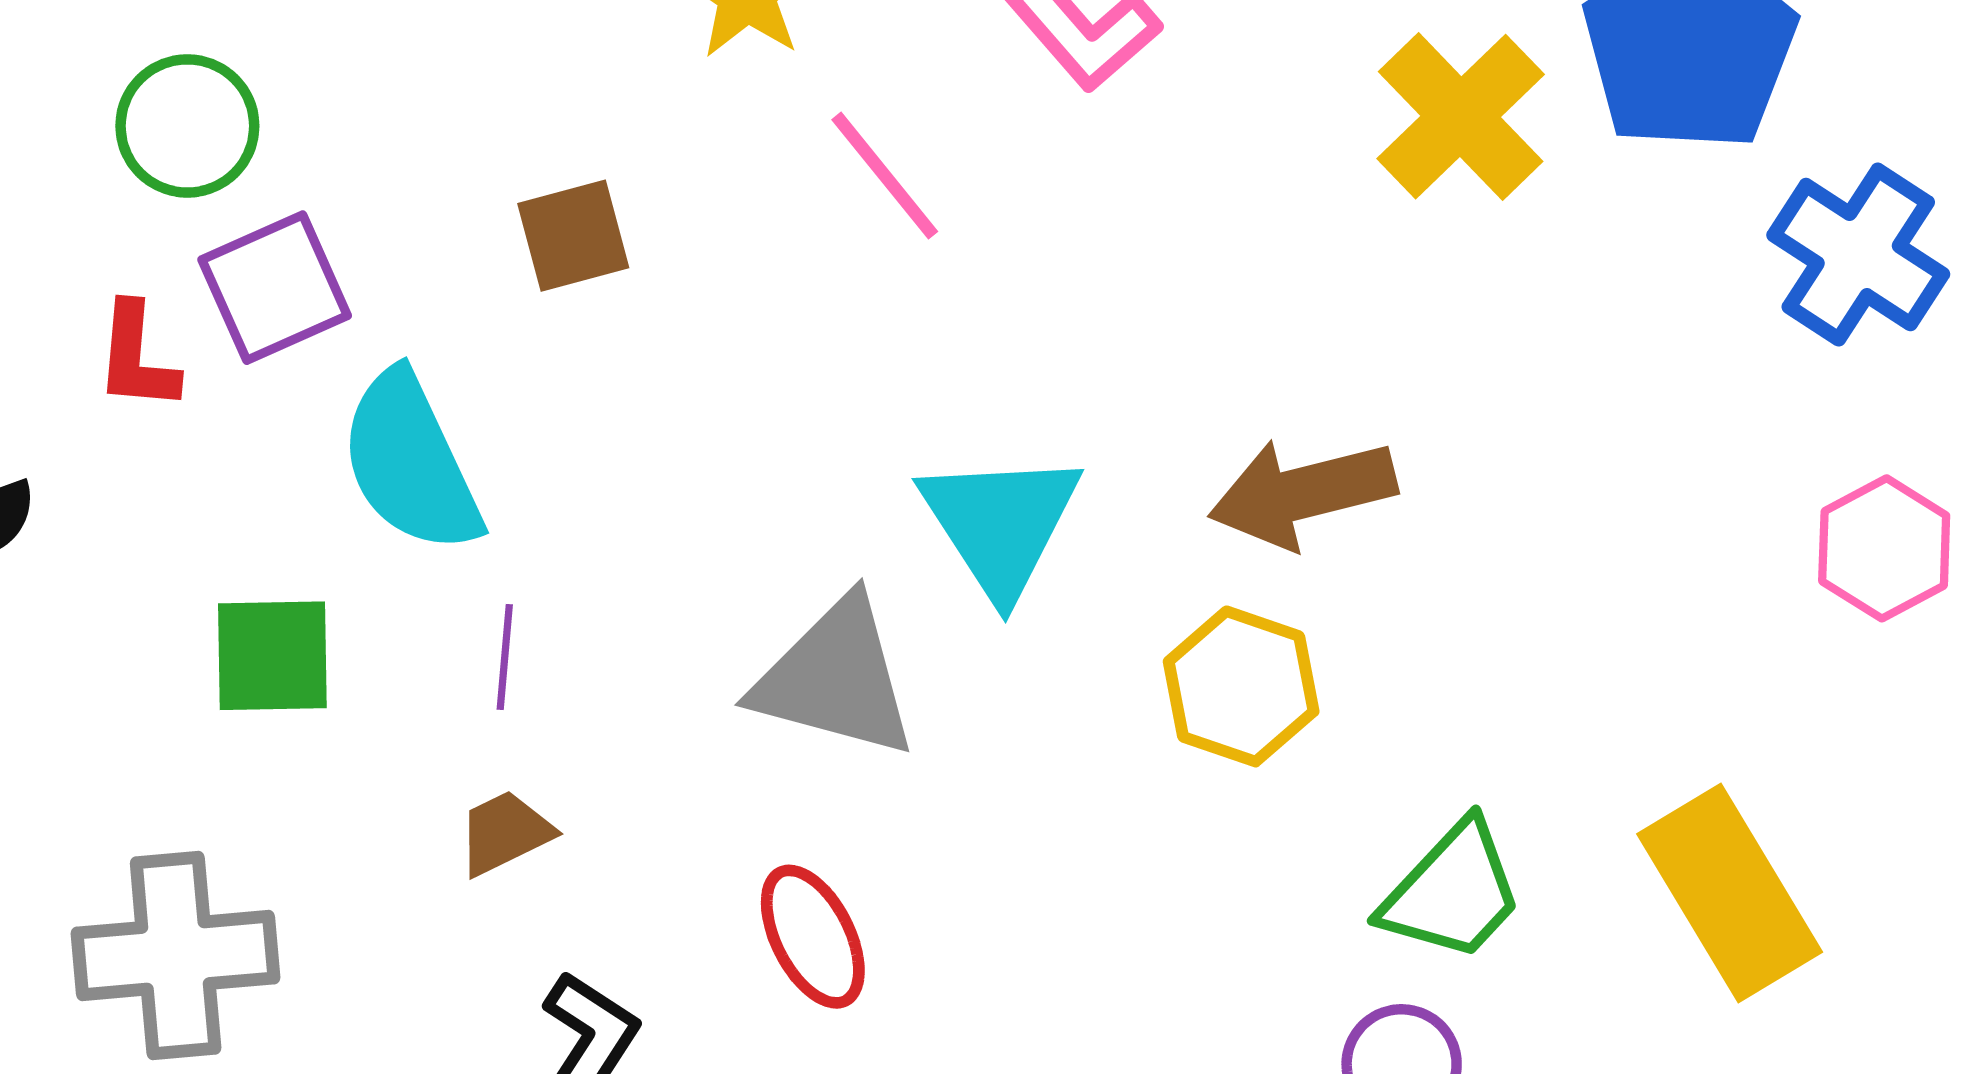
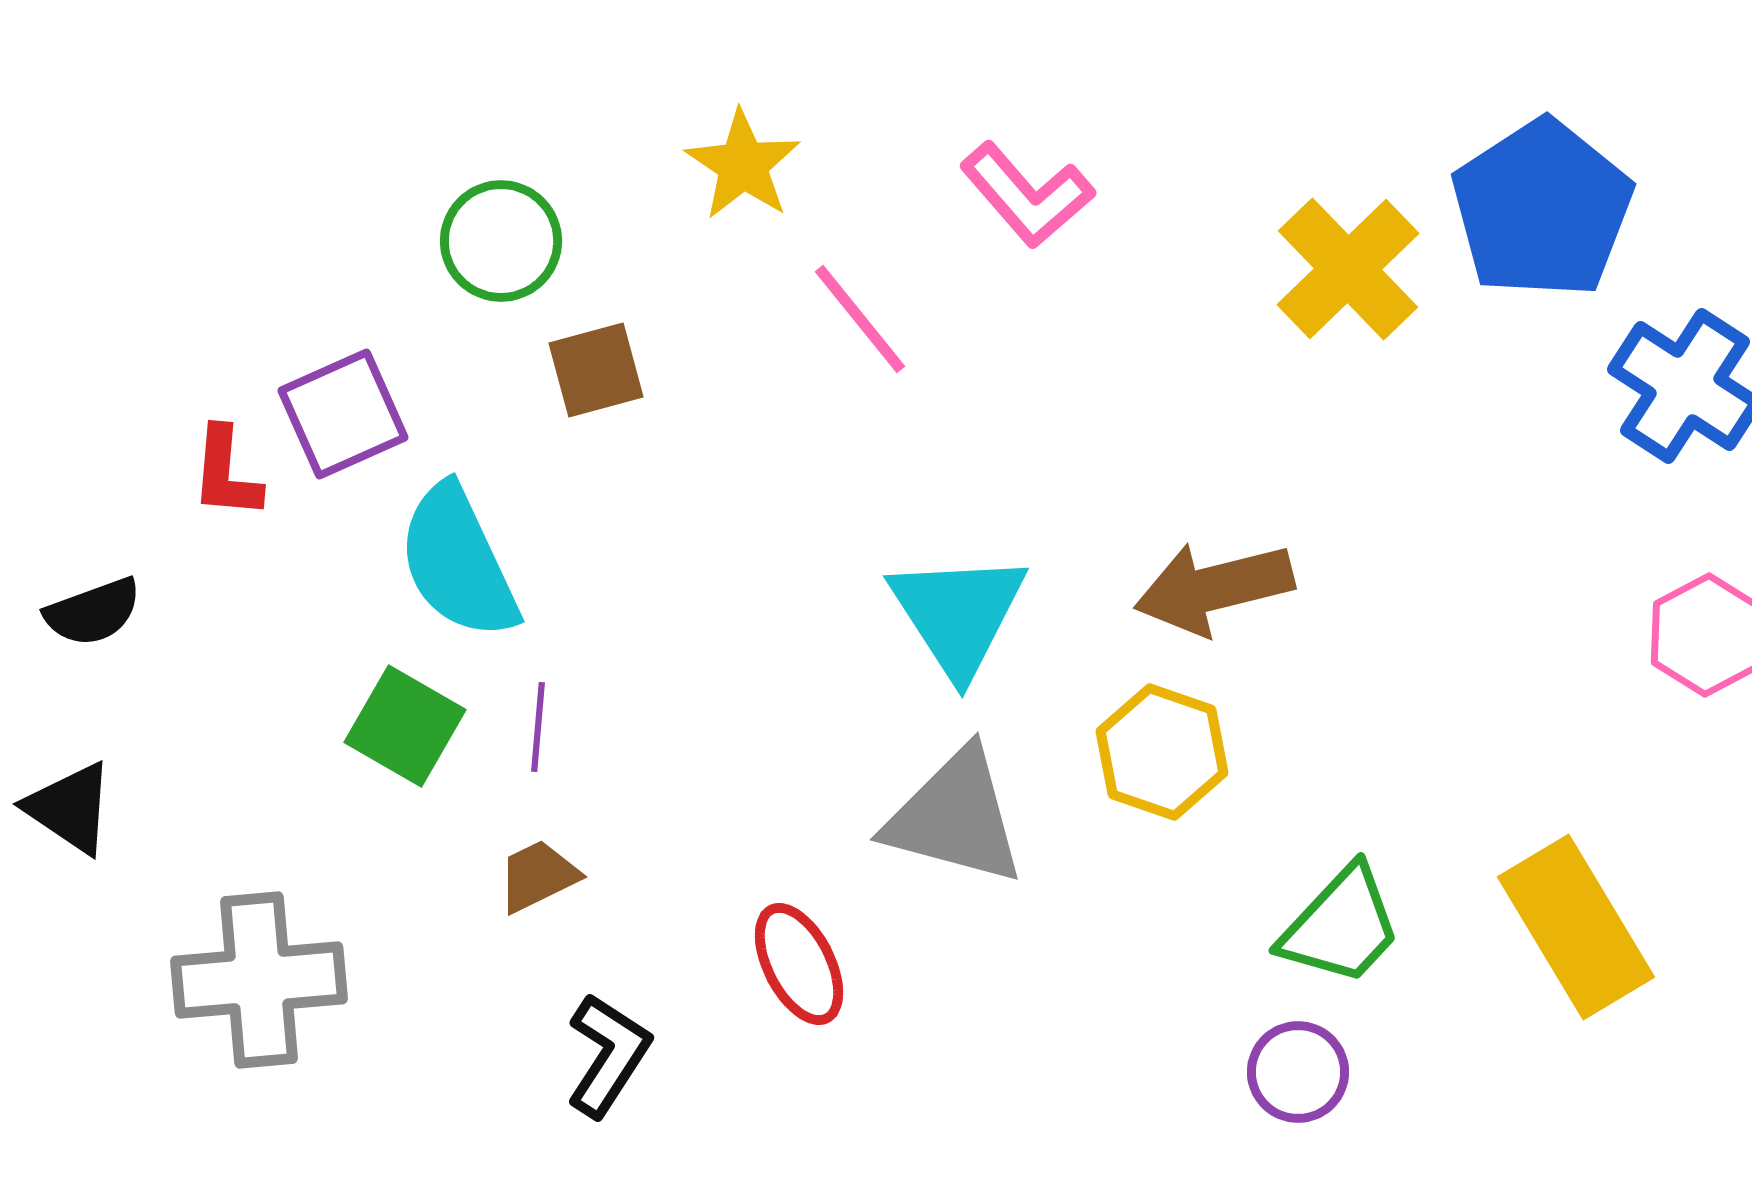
green circle: (187, 126) -> (501, 241), moved
green square: (272, 656) -> (405, 726), moved, turned 31
gray triangle: (835, 678) -> (955, 817), moved

